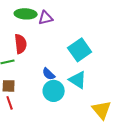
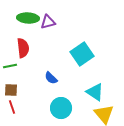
cyan triangle: (78, 80) -> (95, 92), moved
cyan circle: (54, 91) -> (61, 108), moved

